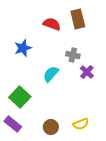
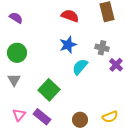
red semicircle: (52, 24) -> (70, 16), moved
blue star: (23, 48) -> (68, 45), moved

